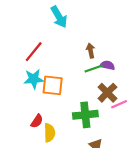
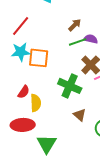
brown arrow: (91, 51) -> (75, 25), turned 56
green cross: (85, 115) -> (70, 86), turned 30

